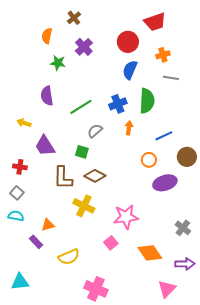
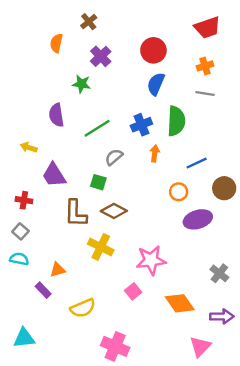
red trapezoid: (155, 22) -> (207, 28), moved
orange cross: (163, 55) -> (205, 66), moved
green star: (58, 63) -> (82, 84), moved

